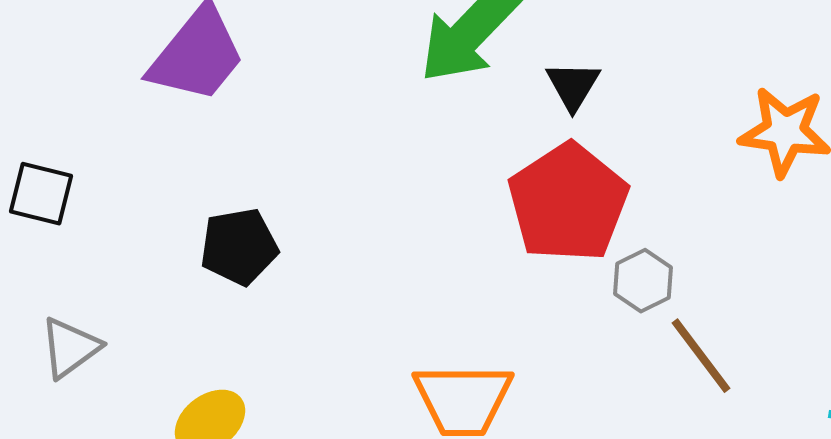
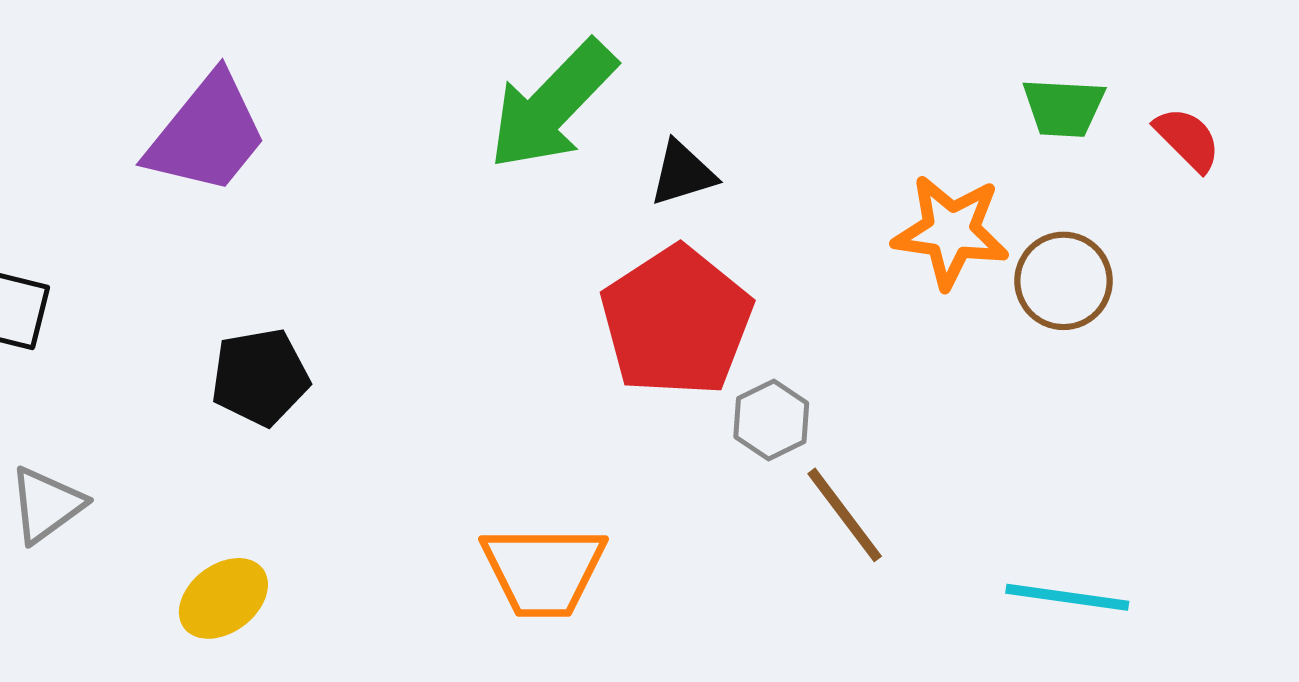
black triangle: (573, 86) -> (683, 173), turned 42

